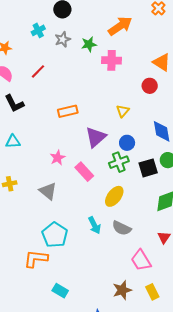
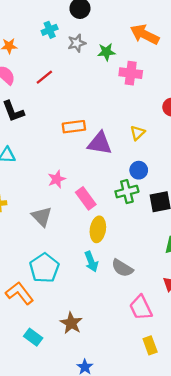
orange arrow: (120, 26) -> (145, 34), turned -125
purple triangle: (96, 137) -> (100, 143), moved, turned 45
yellow ellipse: (114, 196) -> (98, 229), moved, turned -35
orange L-shape: (36, 259) -> (20, 293), turned 40
brown star: (122, 290) -> (71, 323), moved, turned -30
cyan rectangle: (60, 291) -> (33, 337), moved

